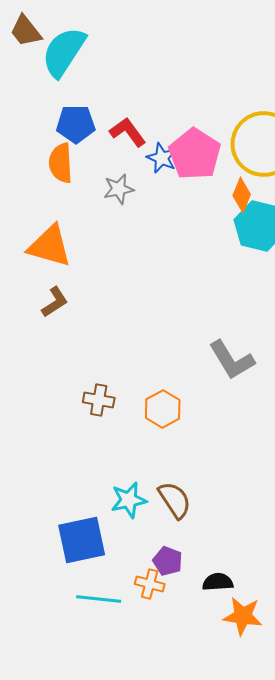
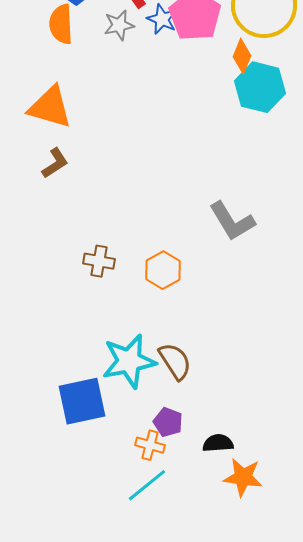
gray star: (119, 189) -> (119, 25), moved
cyan star: (129, 500) -> (129, 361), size x1.5
cyan line: (99, 599) -> (147, 485), moved, turned -45

